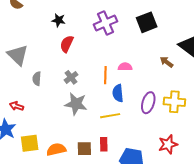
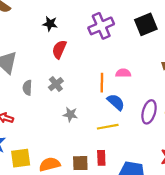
gray cross: (71, 77) -> (56, 84), moved
blue semicircle: (118, 93) -> (116, 102), turned 138
gray star: (76, 104) -> (70, 114), size x0.6

